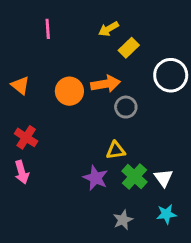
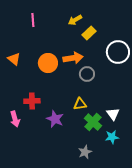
red cross: (26, 137) -> (32, 101), moved, turned -35
purple star: (95, 178) -> (55, 119), moved
white triangle: (163, 178) -> (113, 114), moved
cyan star: (166, 214) -> (112, 137), moved

